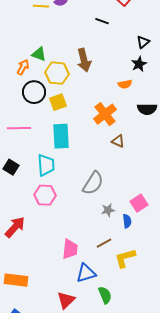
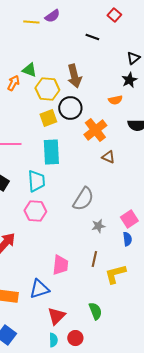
black circle: (34, 92) -> (70, 108), moved
blue semicircle: (127, 221) -> (127, 239), moved
brown line: (104, 243) -> (94, 259), turned -49
blue triangle: (86, 273) -> (39, 289), moved

